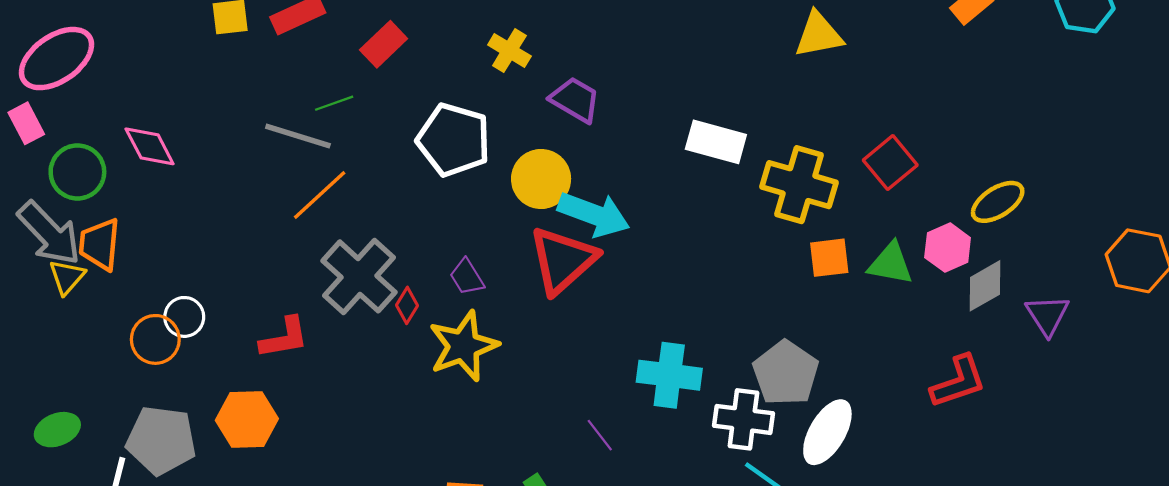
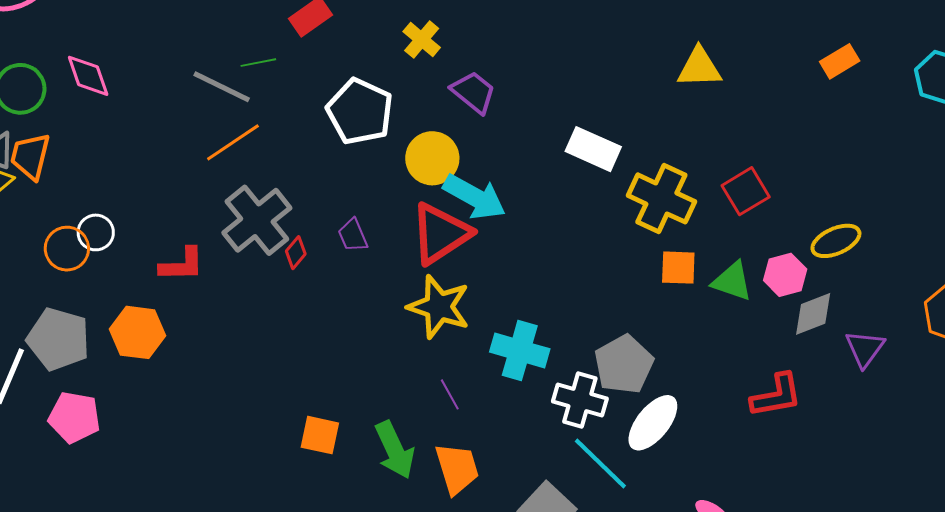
yellow star: (463, 346) -> (439, 307), moved, turned 30

